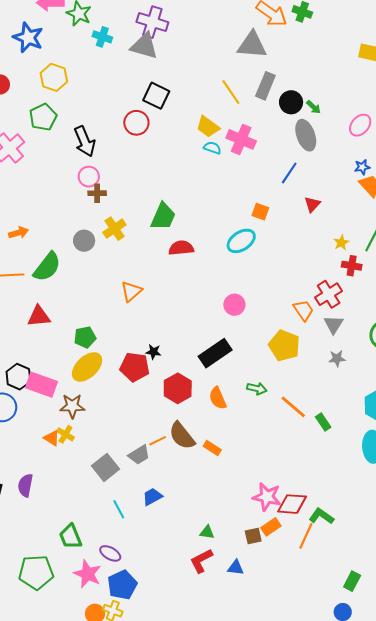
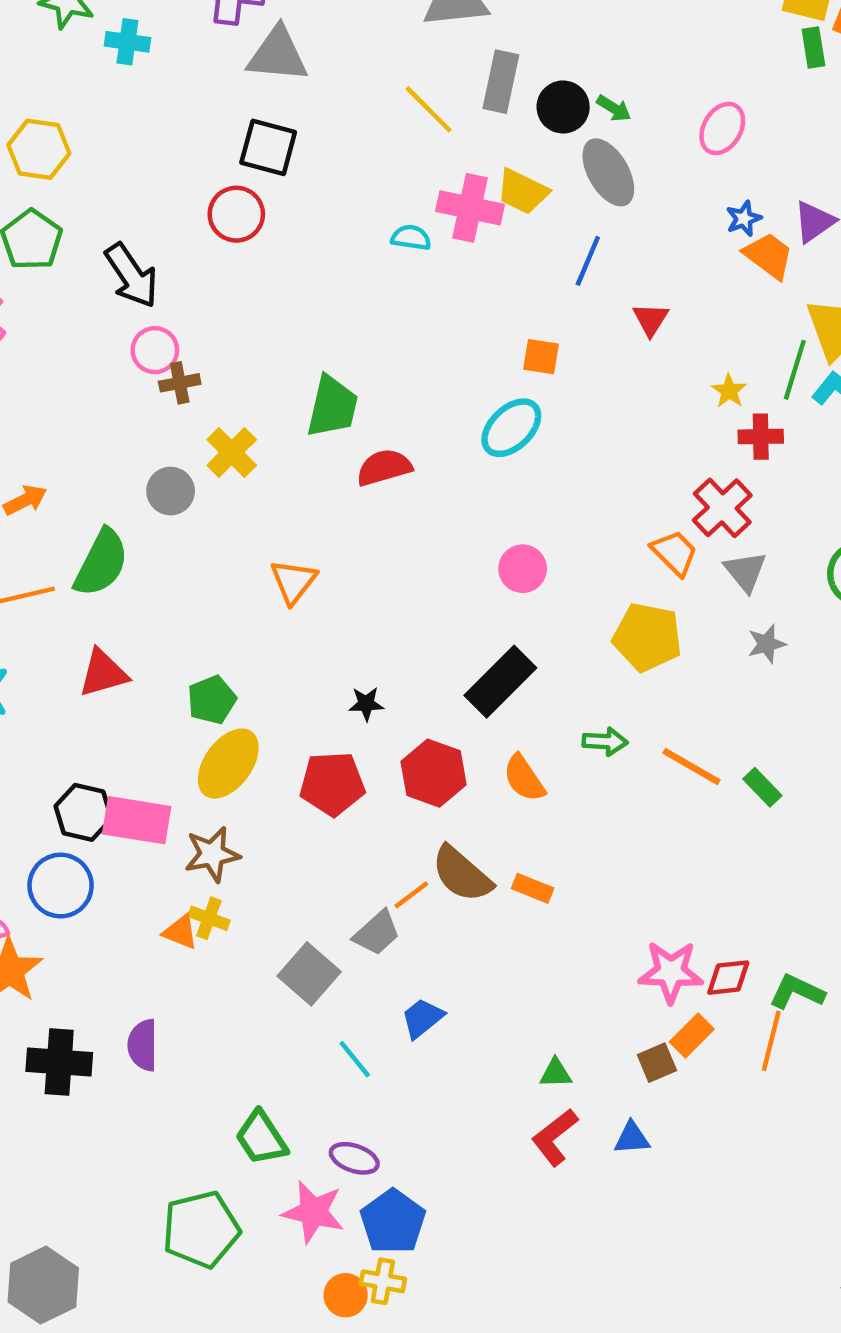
gray triangle: (144, 46) -> (278, 55), moved
yellow trapezoid: (208, 127) -> (523, 192), moved
red pentagon: (135, 367) -> (332, 784), moved
red diamond: (292, 504) -> (728, 978), size x0.7

